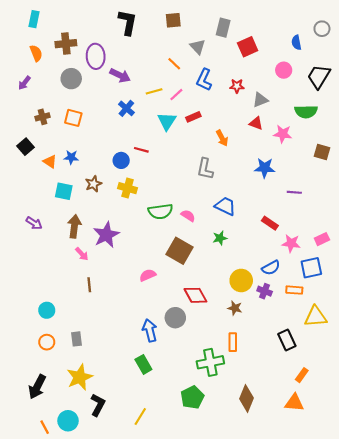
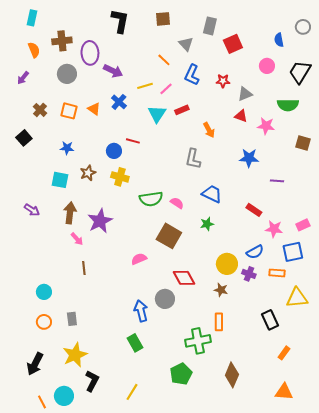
brown cross: (42, 117) -> (40, 110), turned -32
orange triangle: (50, 161) -> (94, 109), moved
orange triangle: (294, 403) -> (284, 392), moved

